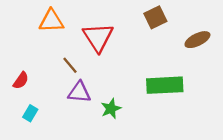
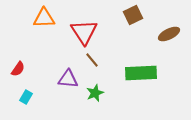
brown line: (70, 65) -> (92, 60), moved

